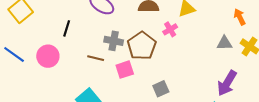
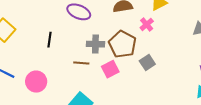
pink circle: (48, 56) -> (36, 82), moved
gray square: (161, 89) -> (147, 62), moved

